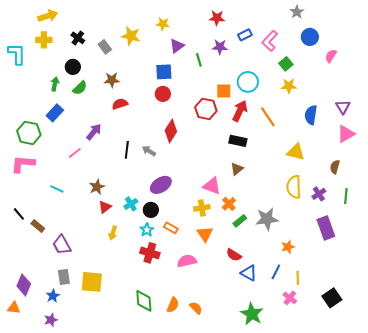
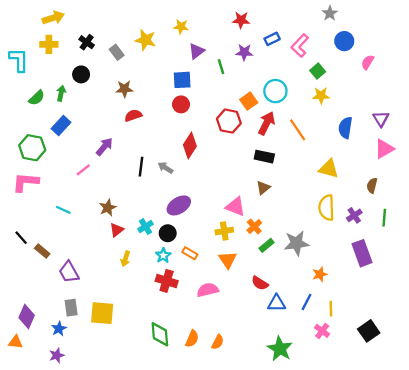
green semicircle: (80, 88) -> (37, 98), moved
orange square: (224, 91) -> (249, 101), turned -35
blue triangle: (249, 273) -> (277, 303), turned -30
orange semicircle: (196, 308) -> (218, 342), turned 72

